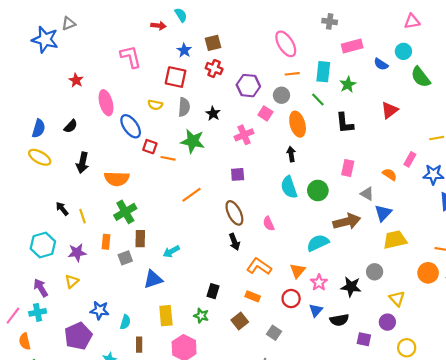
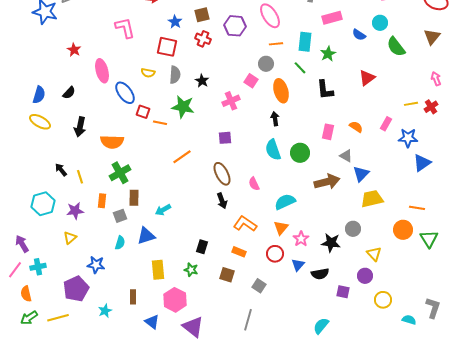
purple hexagon: (248, 86) -> (235, 26), moved
orange semicircle: (390, 174) -> (356, 127), moved
cyan semicircle: (318, 243) -> (285, 202), moved
purple arrow: (41, 288) -> (22, 244), moved
brown square: (240, 321) -> (227, 275), turned -35
cyan semicircle: (125, 322) -> (120, 243), moved

